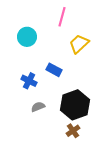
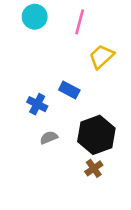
cyan circle: (27, 37) -> (35, 17), moved

